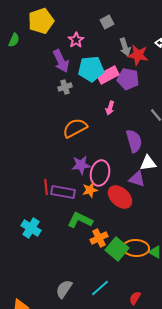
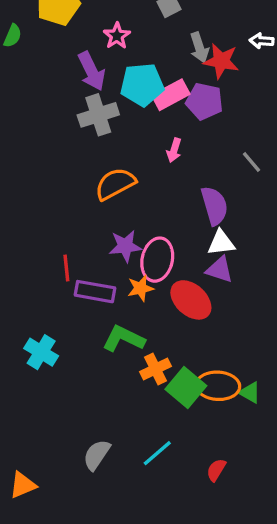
gray cross: (65, 87) -> (98, 115), size x1.6
white triangle: (148, 163) -> (221, 243), moved
red line: (46, 187) -> (66, 268), moved

